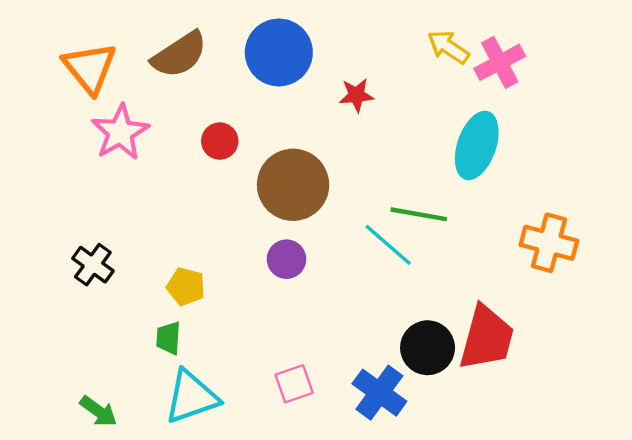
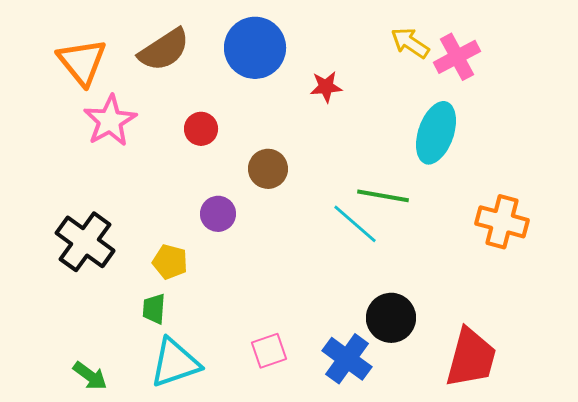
brown circle: (293, 185) -> (268, 169), size x0.6
purple circle: (286, 259) -> (218, 214), moved
black cross: (93, 265) -> (85, 242), size x1.5
red trapezoid: (487, 338) -> (471, 358), moved

